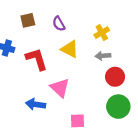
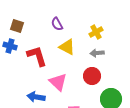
brown square: (28, 20) -> (17, 26), moved, turned 32
red circle: (115, 77) -> (92, 76), moved

